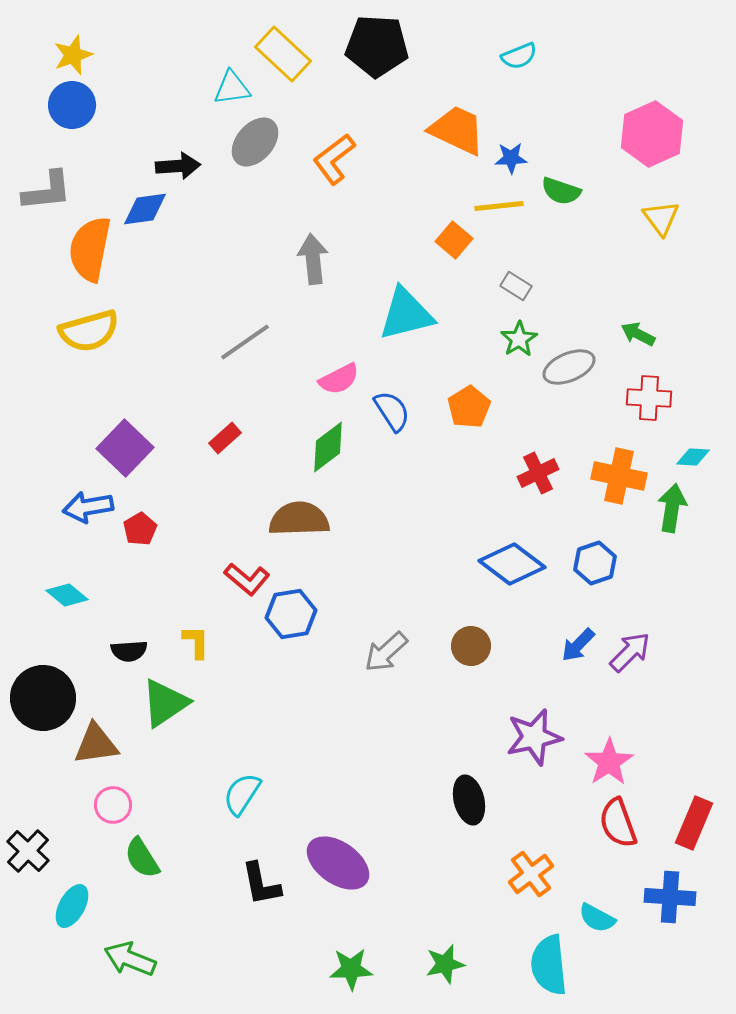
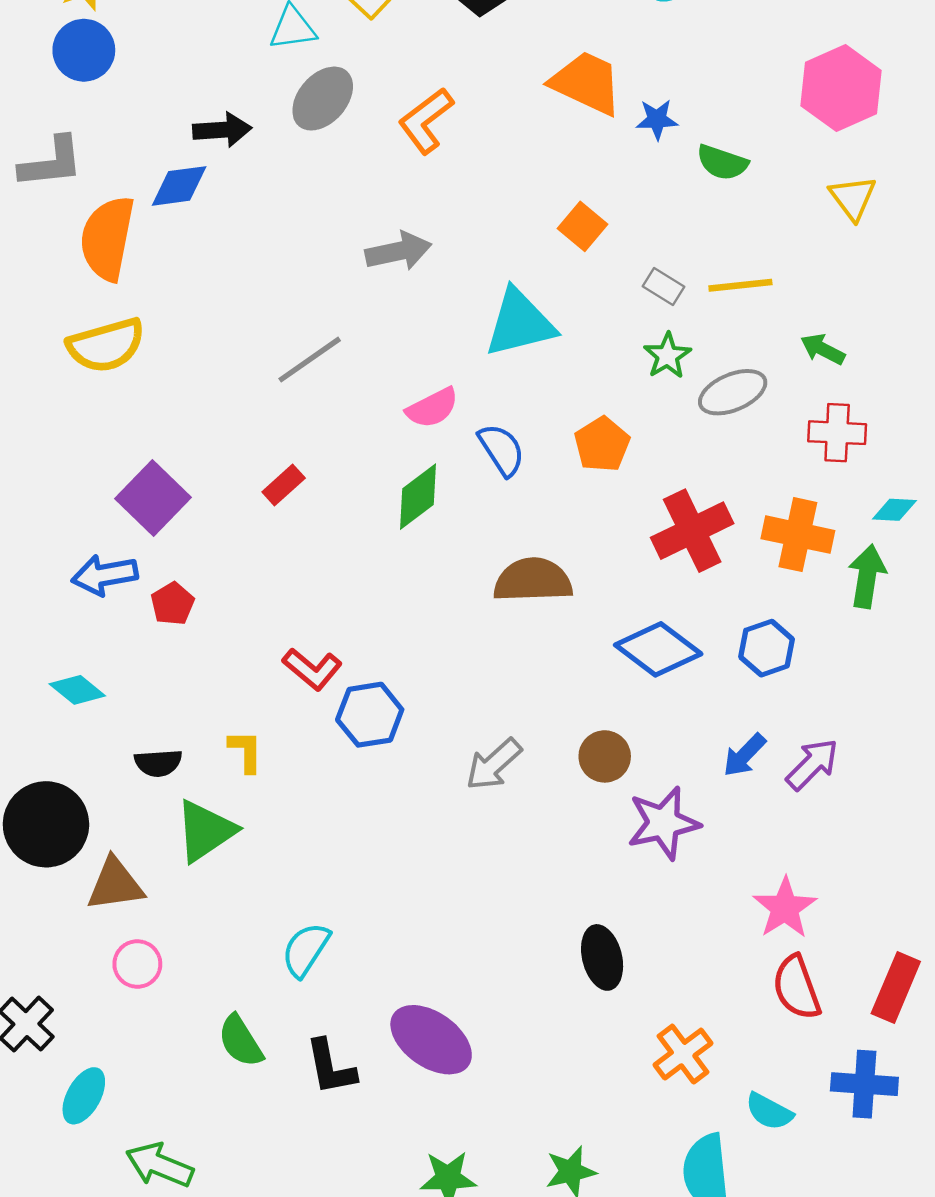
yellow line: (499, 206) -> (740, 285), moved
gray arrow: (313, 259) -> (398, 251), turned 84
red cross: (538, 473) -> (692, 531), size x1.5
brown semicircle: (299, 519) -> (533, 580), moved
purple star: (534, 737) -> (663, 823), moved
green semicircle: (142, 858) -> (240, 1041), moved

